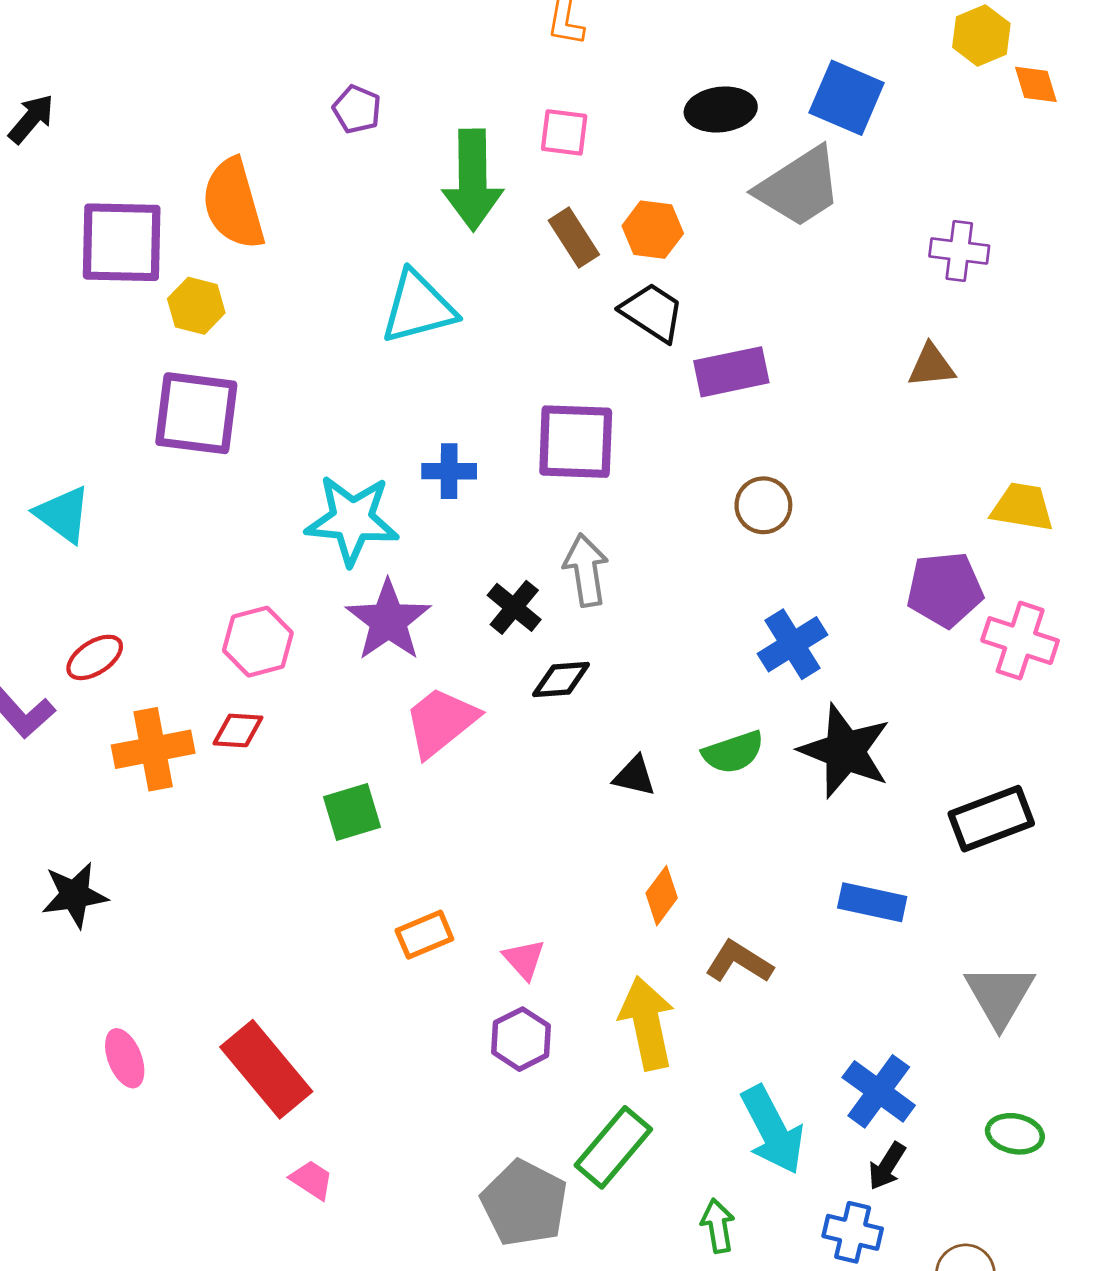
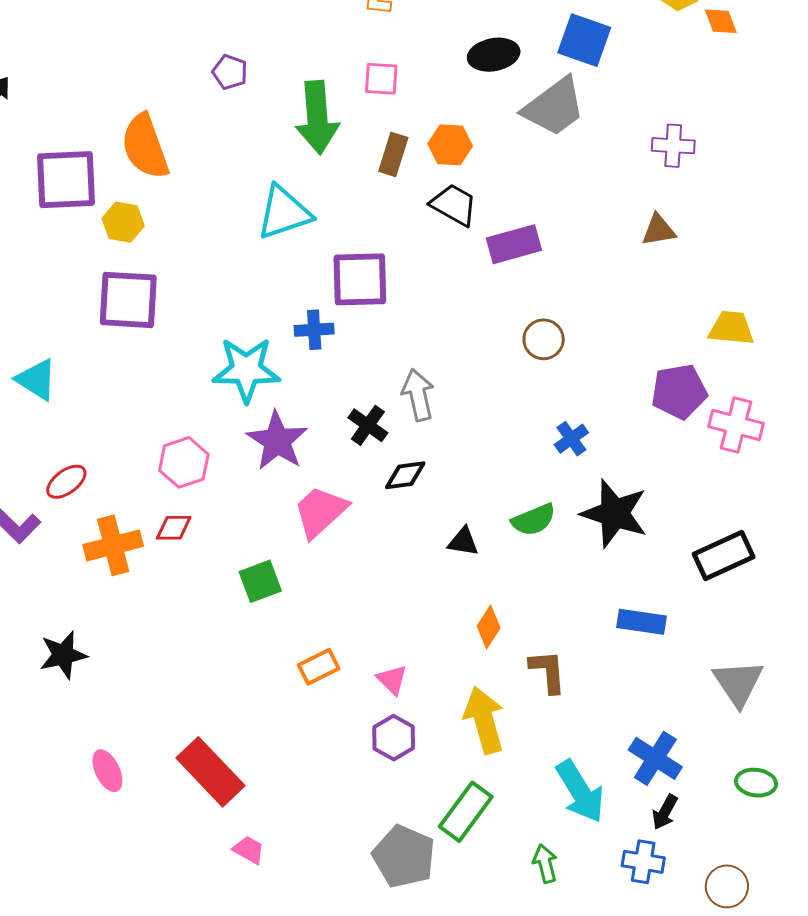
brown rectangle: (574, 238) -> (393, 154), turned 54
purple square: (576, 442) -> (360, 279), moved
blue cross: (793, 644) -> (571, 439), size x0.7
brown L-shape: (739, 962) -> (548, 671), turned 57

